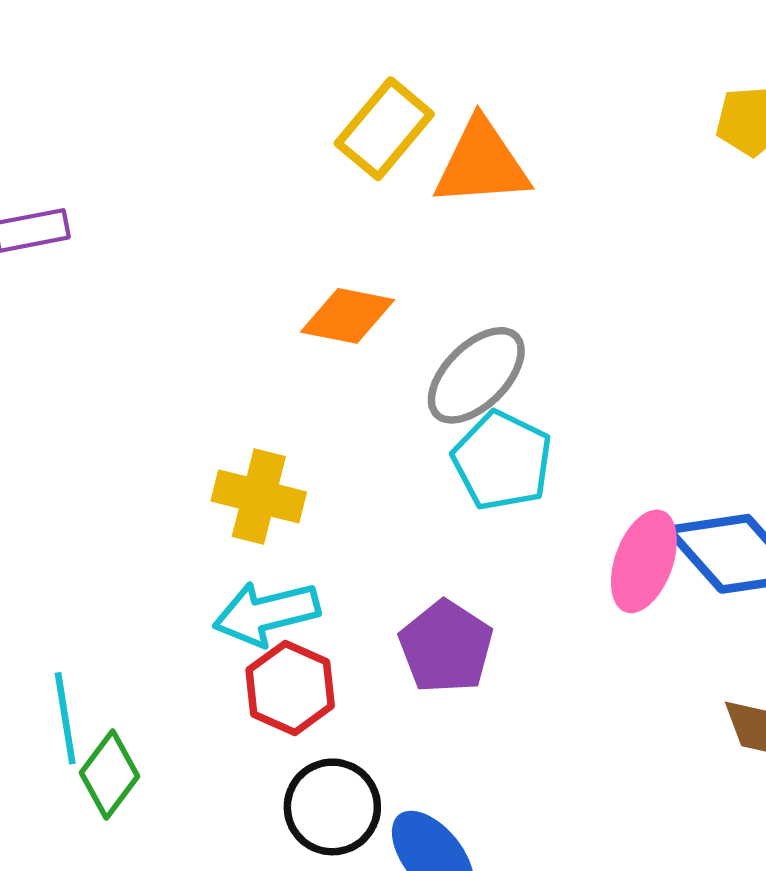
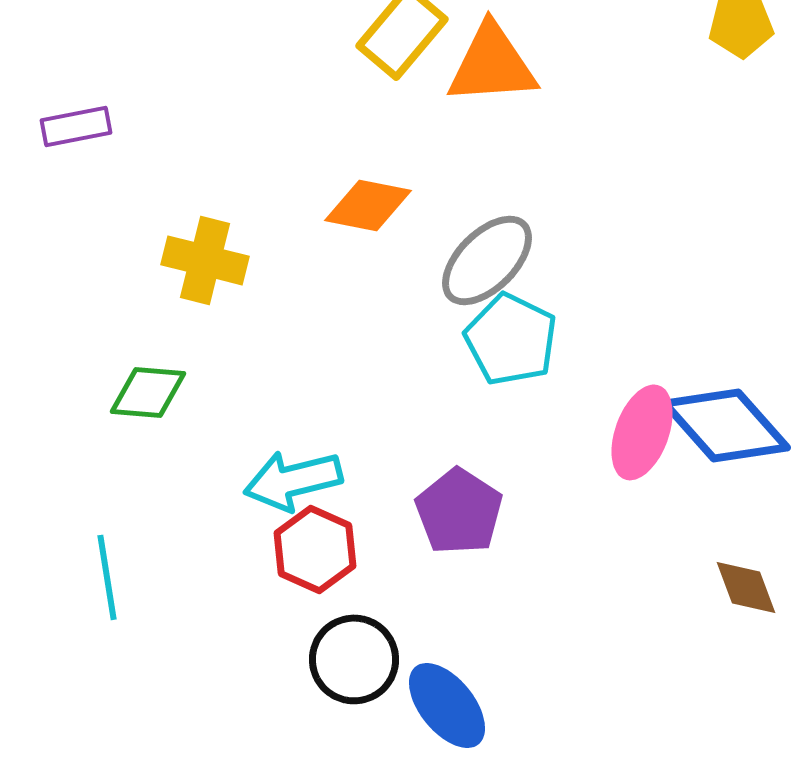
yellow cross: (259, 496) -> (205, 260), moved
green diamond: (110, 774) -> (148, 392), moved, turned 58

